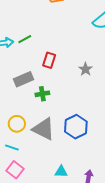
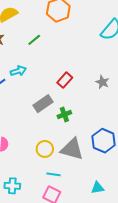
green line: (25, 39) -> (34, 40), moved
red rectangle: (49, 60) -> (65, 80), turned 35
cyan line: (12, 147) -> (54, 174), moved

